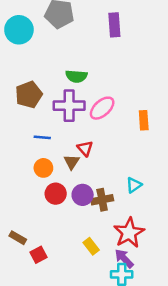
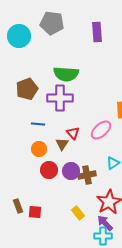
green semicircle: (76, 76) -> (66, 74), size x1.4
pink ellipse: (102, 108) -> (101, 130), moved
brown rectangle: (18, 238) -> (18, 206), turned 40
red square: (39, 255) -> (35, 212), moved, turned 32

